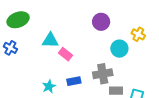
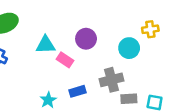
purple circle: (101, 22) -> (86, 39), moved
yellow cross: (138, 34) -> (150, 29), turned -32

